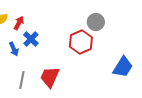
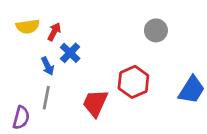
red hexagon: (81, 42) -> (133, 82), moved
gray line: (22, 80) -> (46, 98), moved

